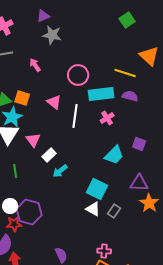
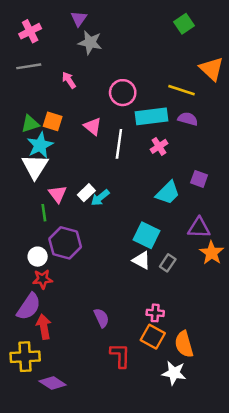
purple triangle: (43, 16) -> (79, 19), turned -32
pink triangle: (33, 140) -> (58, 194), moved
cyan arrow: (60, 171) -> (100, 198), moved
purple hexagon: (29, 212) -> (65, 243), moved

